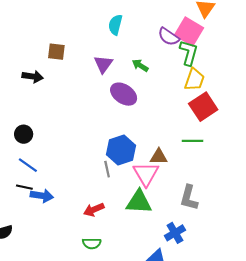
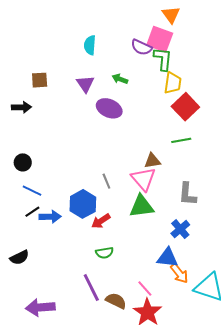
blue hexagon: (121, 150) -> (83, 204), moved
black line: (24, 187) -> (32, 212), turned -35

